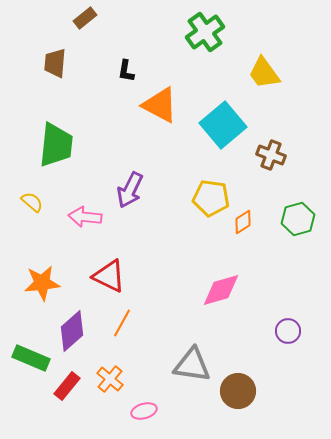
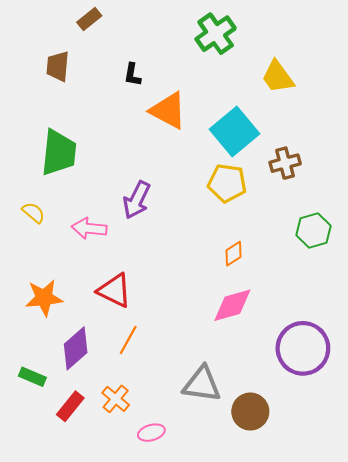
brown cross: (271, 155) -> (285, 163), turned -36
yellow pentagon: (211, 198) -> (227, 183), moved
orange diamond: (243, 222) -> (233, 254), moved
purple circle: (288, 331) -> (303, 348), size x2.0
green rectangle: (31, 358) -> (32, 377), size x0.7

